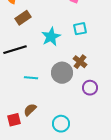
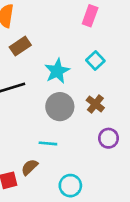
cyan square: (80, 29) -> (95, 61), turned -32
gray circle: (62, 73) -> (60, 107), moved
cyan line: (31, 78) -> (48, 143), moved

